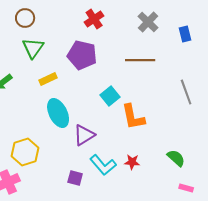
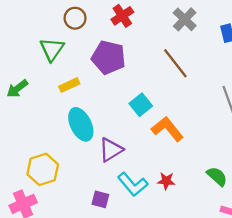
brown circle: (25, 18) -> (75, 18), moved
brown line: (140, 60) -> (175, 63), turned 52
orange L-shape: (133, 117) -> (167, 129), turned 152

